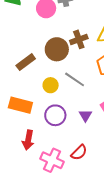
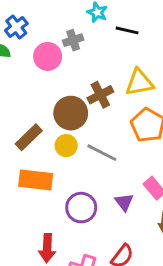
yellow circle: (51, 85) -> (66, 146), moved
orange rectangle: (20, 105) -> (36, 180), moved

